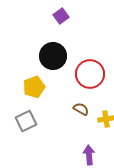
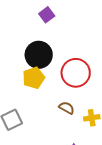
yellow pentagon: (34, 87) -> (34, 78), moved

